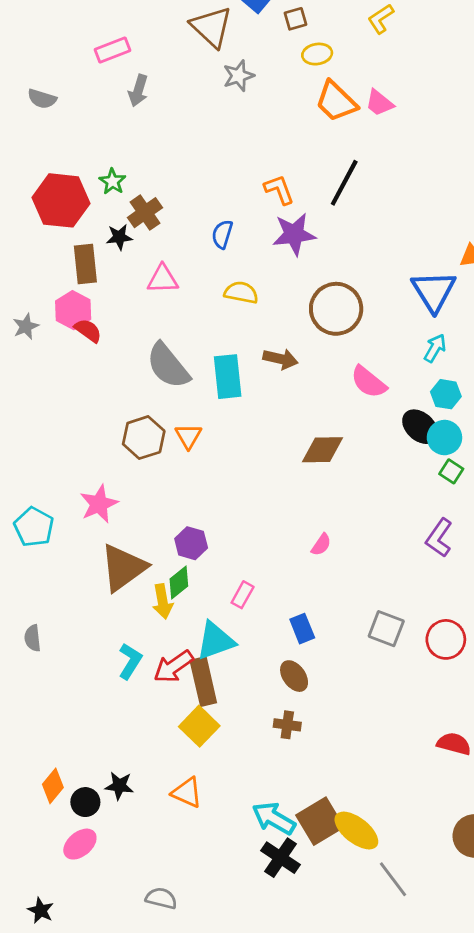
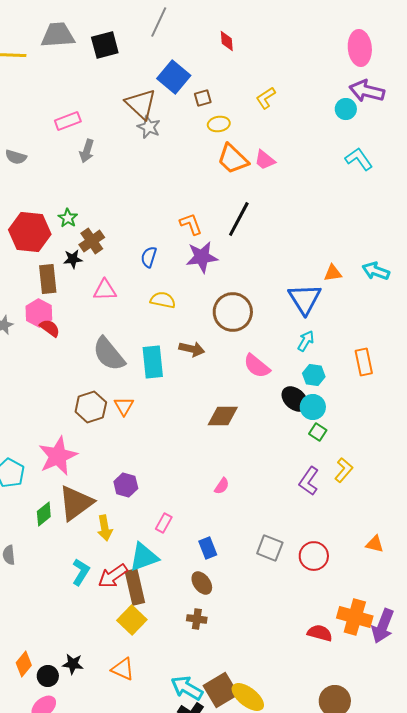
gray star: (239, 76) -> (149, 127), moved, turned -30
pink star: (99, 504) -> (58, 456), size x1.4
green diamond: (179, 583) -> (44, 514), moved

